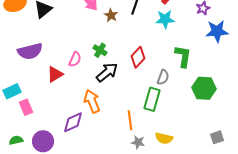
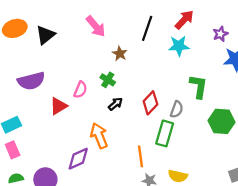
brown star: (111, 15) -> (120, 54), moved
red diamond: (138, 57) -> (150, 103), moved
black arrow: (107, 72) -> (115, 104), size x0.6
pink rectangle: (26, 107) -> (13, 150), moved

